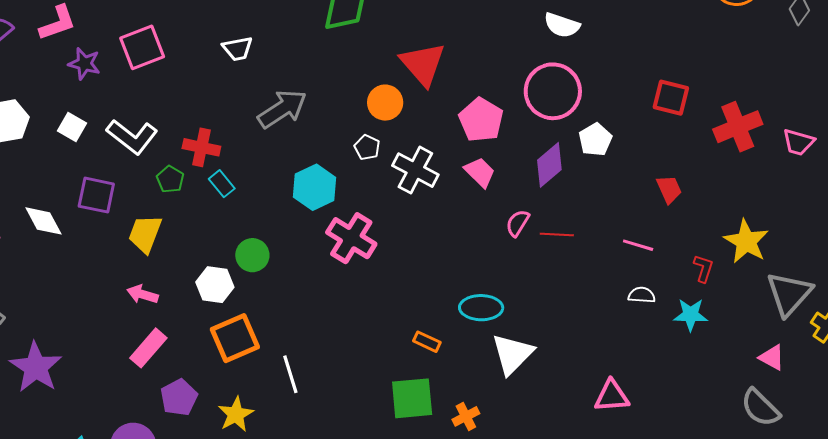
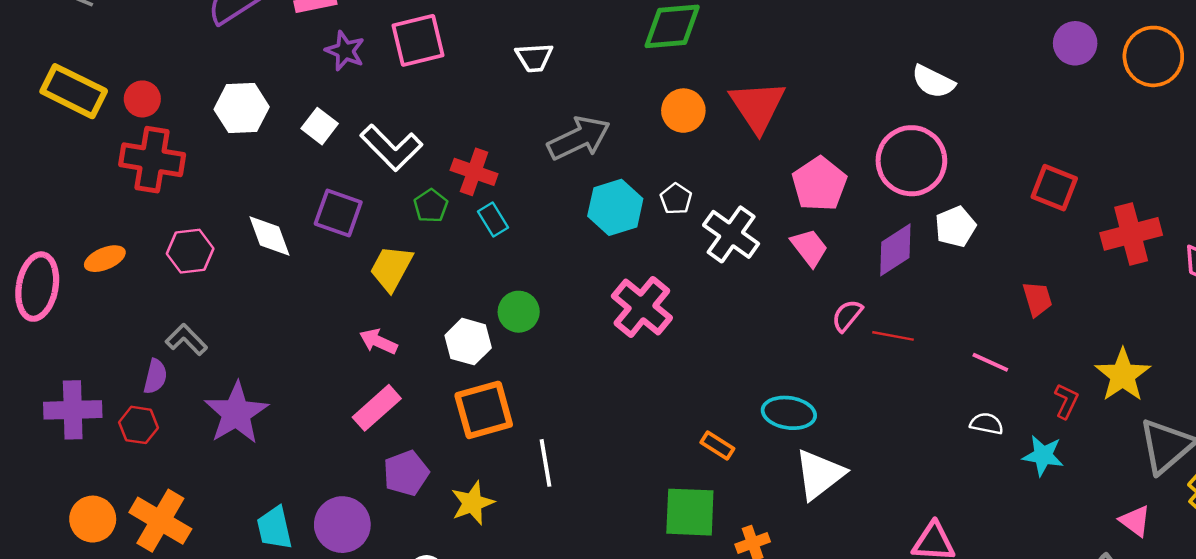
orange circle: (385, 103) -> (683, 111), moved
cyan hexagon: (315, 187) -> (615, 207), moved

